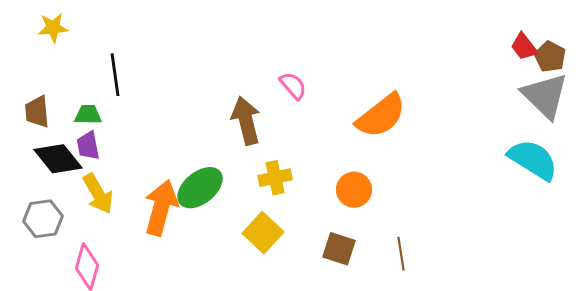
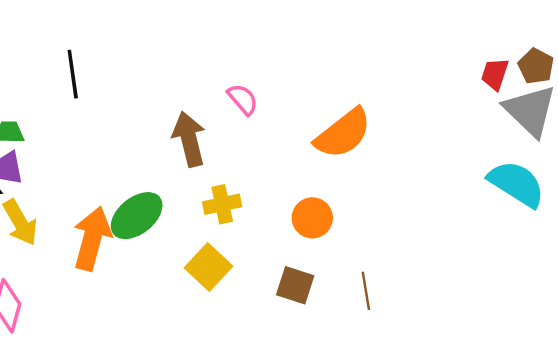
red trapezoid: (524, 47) -> (495, 74), moved, turned 56
black line: (115, 75) -> (73, 74), moved

